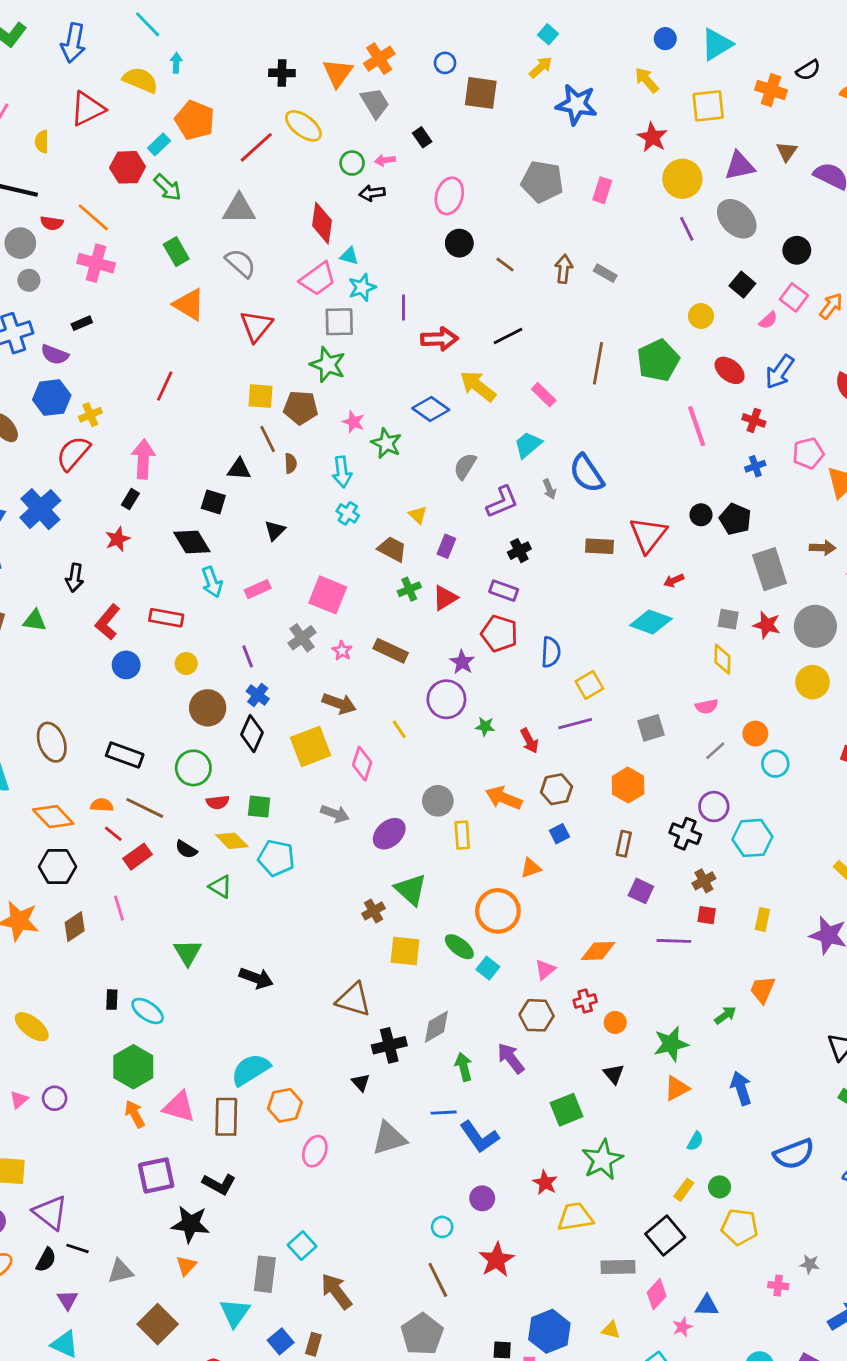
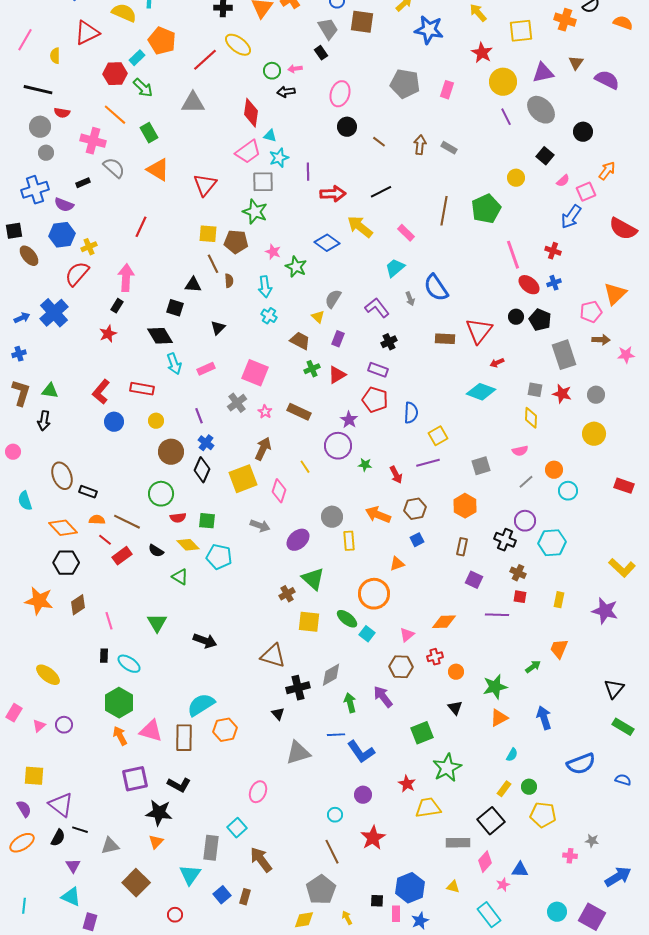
gray trapezoid: (375, 103) -> (328, 29), moved
orange line: (93, 217) -> (115, 115), moved
gray semicircle: (241, 263) -> (114, 168), moved
pink square: (794, 297) -> (586, 192), moved, turned 30
red ellipse: (730, 370) -> (529, 285), moved
pink pentagon: (808, 453) -> (591, 312), moved
gray semicircle: (465, 466) -> (333, 299), moved
purple L-shape: (502, 502) -> (377, 308), turned -105
black arrow: (75, 578) -> (44, 421), moved
gray circle: (815, 626) -> (596, 395), size x0.6
brown arrow: (339, 704) -> (263, 449), turned -85
black rectangle: (125, 755) -> (88, 492), moved, size x0.7
brown cross: (704, 881) -> (518, 573), turned -35
pink line: (119, 908) -> (109, 621), moved
pink ellipse: (315, 1151) -> (258, 792), moved

